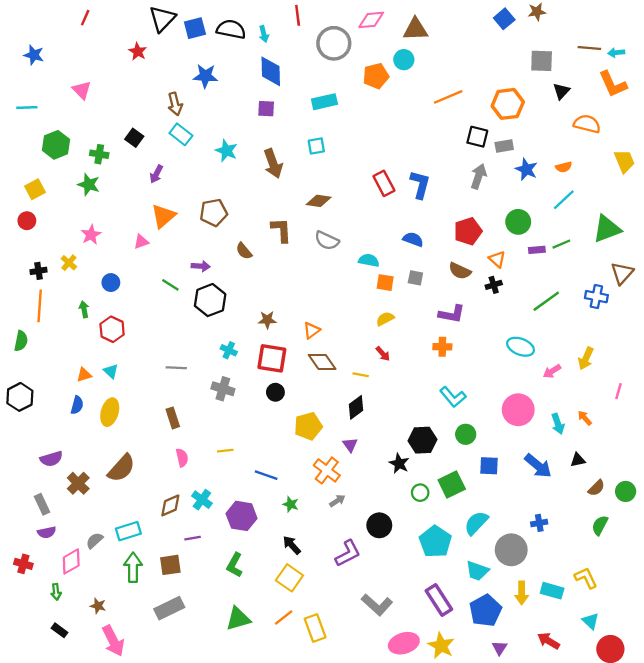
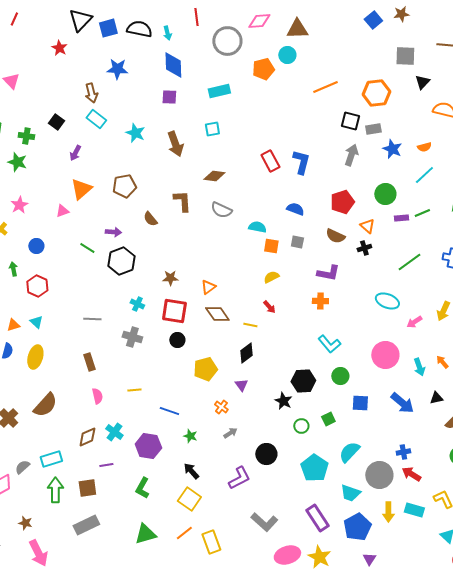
orange cross: (327, 470) -> (221, 407), size x0.6
green square: (452, 484) -> (328, 419), size x0.6
red arrow: (549, 641) -> (411, 474), moved

